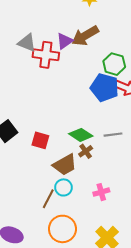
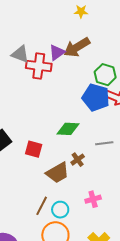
green diamond: (81, 135) -> (68, 129), moved, turned -30
cyan circle: (63, 187) -> (60, 210), moved

